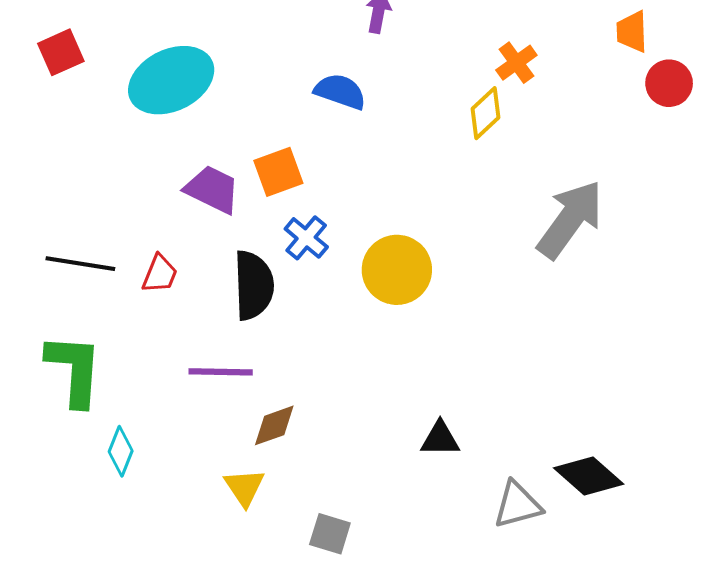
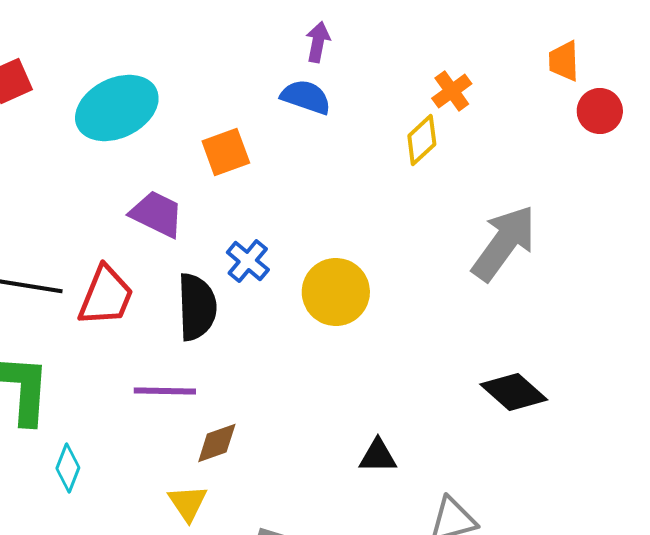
blue semicircle: (340, 91) -> (306, 97), moved
orange square: (278, 172) -> (226, 152), moved
red trapezoid: (160, 274) -> (106, 296), size x1.6
black diamond: (589, 476) -> (514, 392), moved

